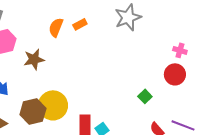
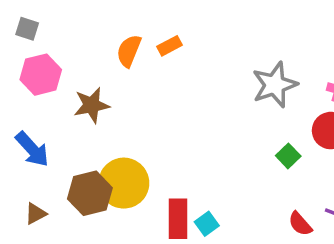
gray star: (128, 17) -> (275, 85), moved
green square: (145, 96) -> (288, 156), moved

